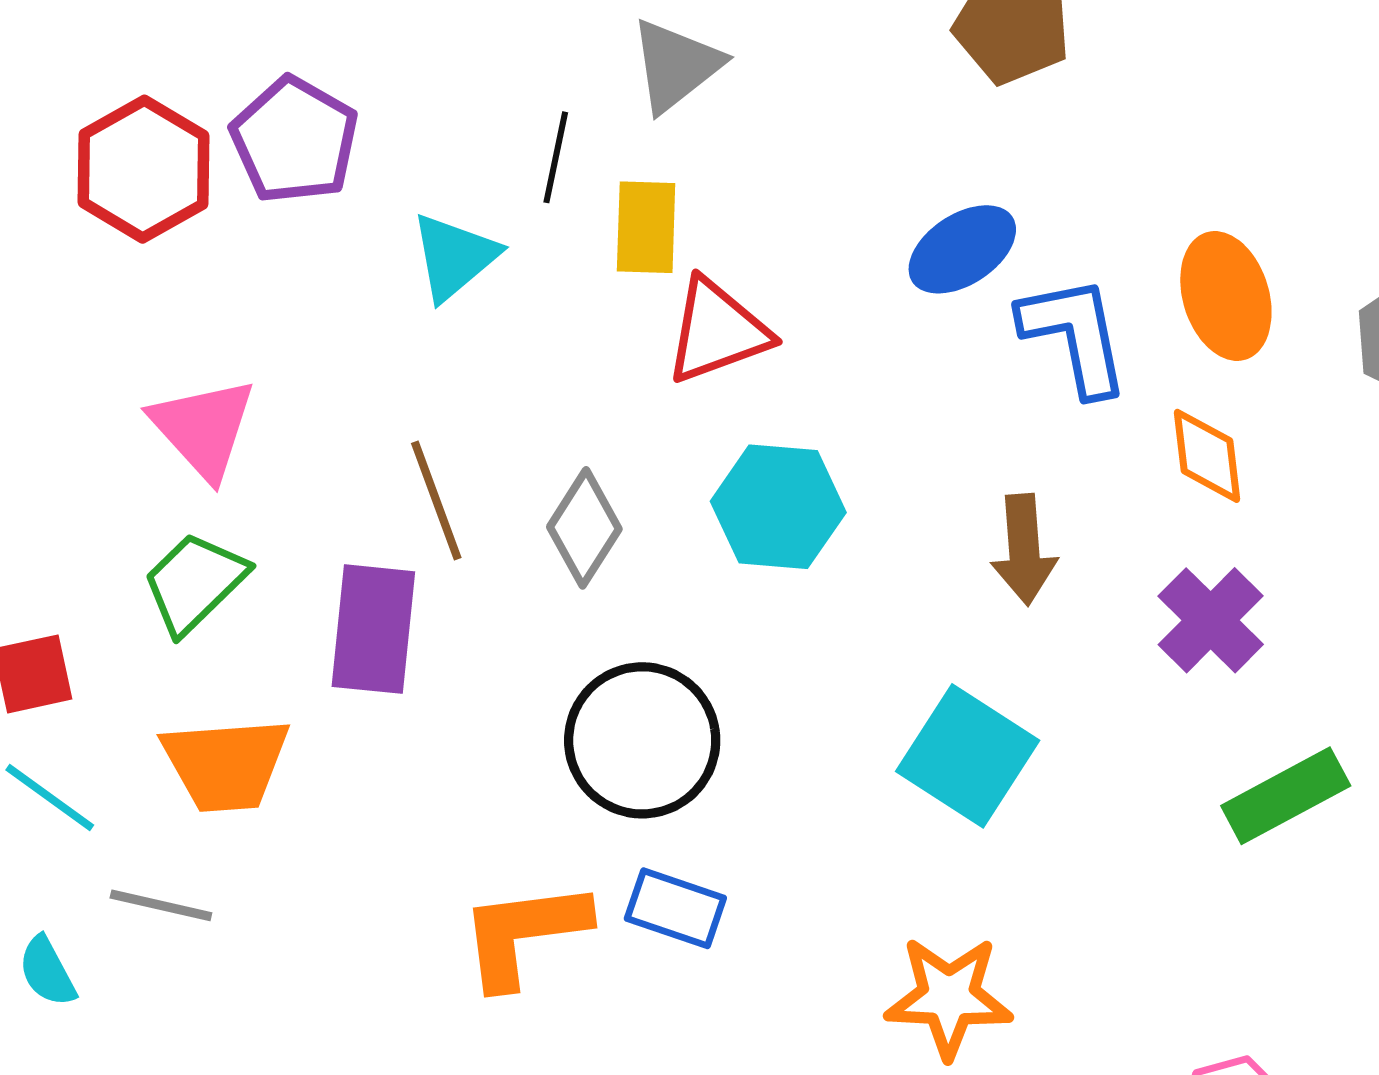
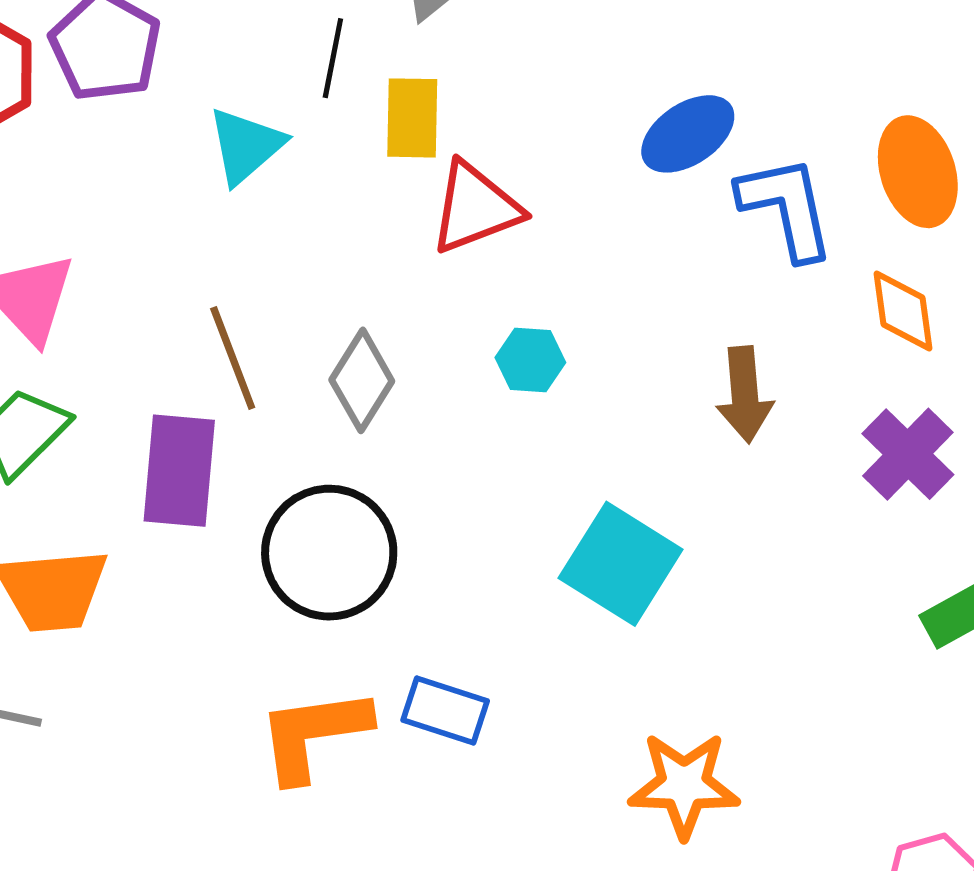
cyan hexagon: (778, 507) -> (530, 360), size x0.6
black circle: (642, 740) -> (329, 553), moved
cyan square: (968, 756) -> (621, 564), moved

